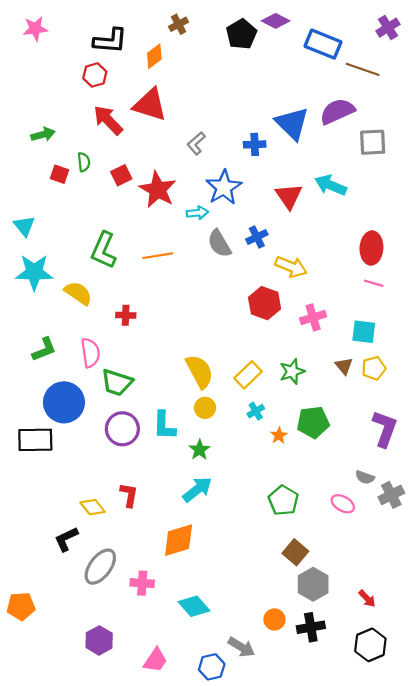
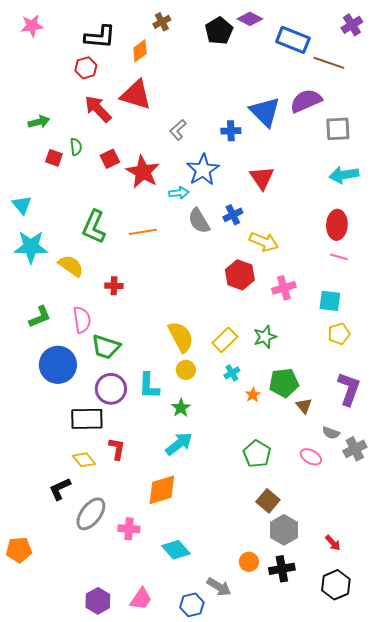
cyan arrow: (331, 185) -> (344, 175), moved, turned -32
brown triangle: (344, 366) -> (304, 406), moved
black rectangle: (35, 440) -> (87, 419), moved
purple hexagon: (99, 640) -> (98, 601), moved

